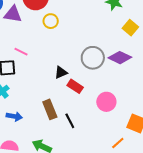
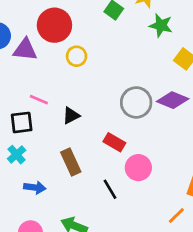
black triangle: (61, 72) -> (71, 116), moved
pink circle: (106, 102) -> (138, 168), moved
brown rectangle: (50, 109) -> (71, 162), moved

